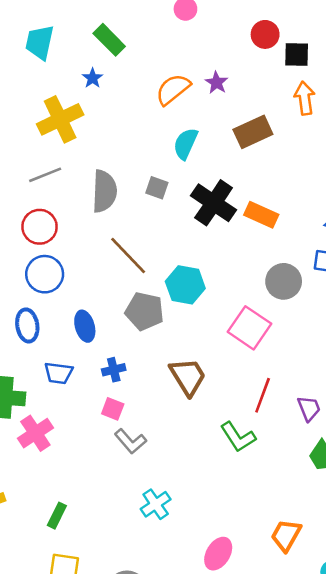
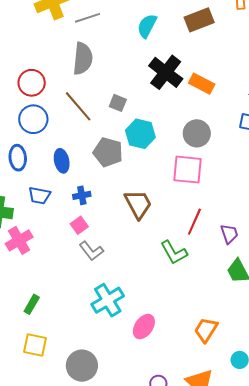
gray line: (45, 175) -> (88, 18), moved
gray square: (157, 188) -> (118, 103), moved
brown line: (128, 255) -> (78, 106), moved
gray circle: (284, 281) -> (197, 133), moved
pink square: (249, 328) -> (187, 170), turned -32
pink square: (113, 409) -> (79, 225), turned 30
cyan cross: (156, 504) -> (108, 300), size x1.4
pink ellipse: (218, 554) -> (144, 327), moved

